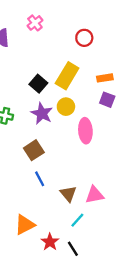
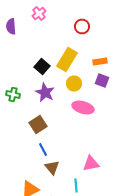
yellow circle: (66, 107) -> (74, 84), moved
pink ellipse: (85, 131) -> (83, 108), turned -70
brown triangle: (68, 194) -> (52, 168), moved
cyan line: (77, 220) -> (76, 186), turned -48

